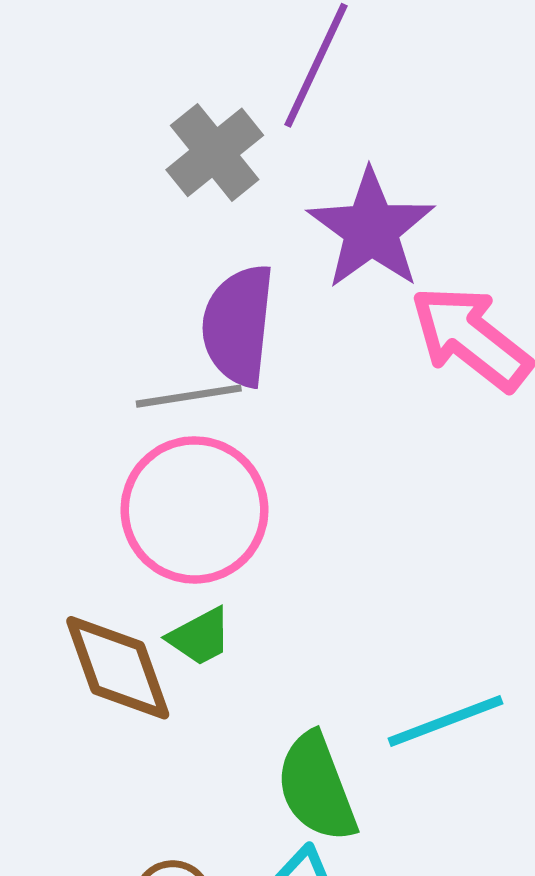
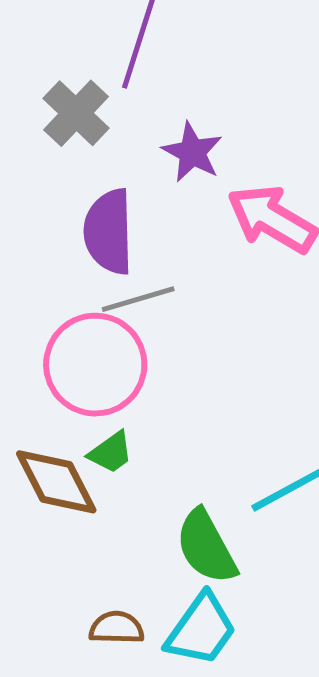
purple star: (371, 229) -> (192, 152), size x0.7
gray line: (189, 396) -> (138, 299), moved

